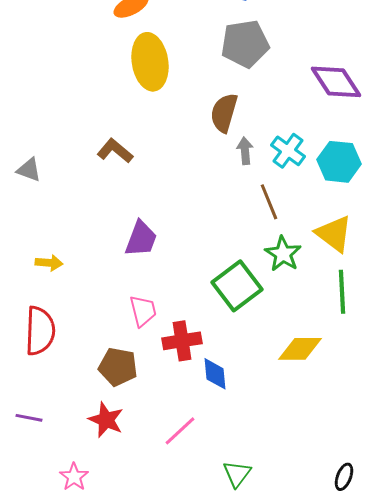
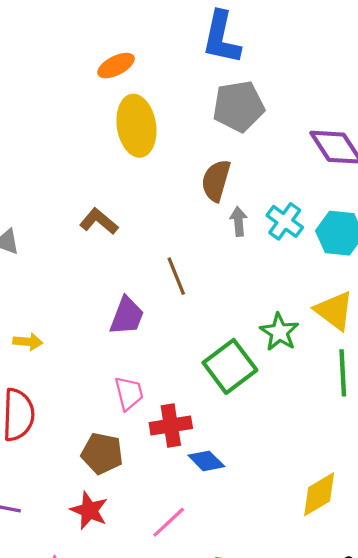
brown line: (269, 202) -> (176, 276), moved
yellow diamond: (300, 349) -> (319, 494), moved, turned -30
blue diamond: (215, 374) -> (206, 461), turned -40

